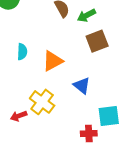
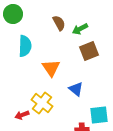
cyan semicircle: (22, 52) -> (25, 46), moved, size x1.5
orange triangle: (53, 61) -> (51, 68), turned -36

